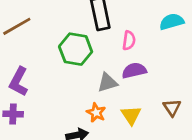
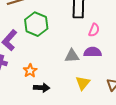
green hexagon: (76, 49) -> (36, 24), moved
orange star: (96, 113) -> (30, 71), moved

